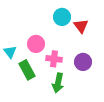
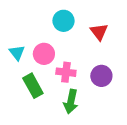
cyan circle: (62, 17) -> (64, 21), moved
cyan triangle: (10, 52) -> (17, 53), moved

